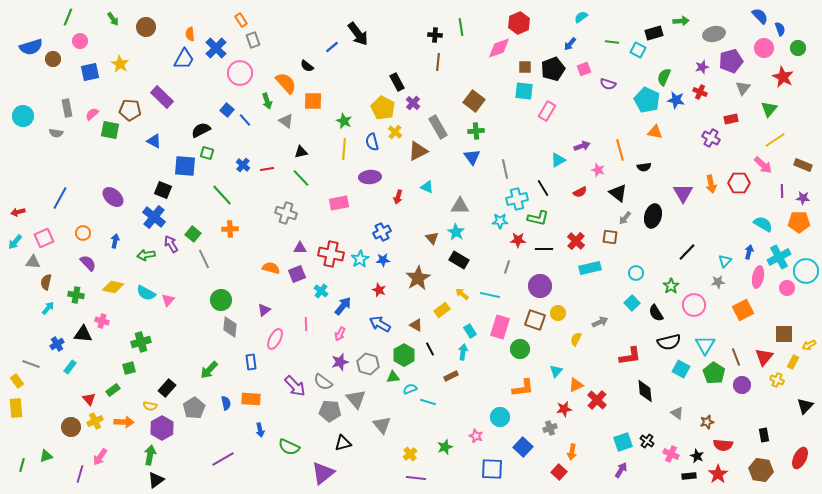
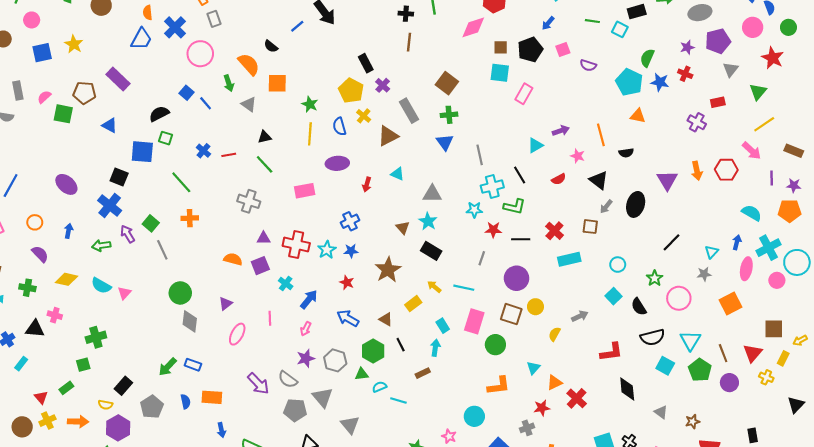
blue rectangle: (251, 362) -> (193, 365), moved, turned -63

